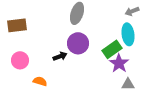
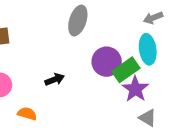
purple circle: (78, 43) -> (107, 62), moved
gray triangle: (128, 84) -> (148, 118), turned 32

